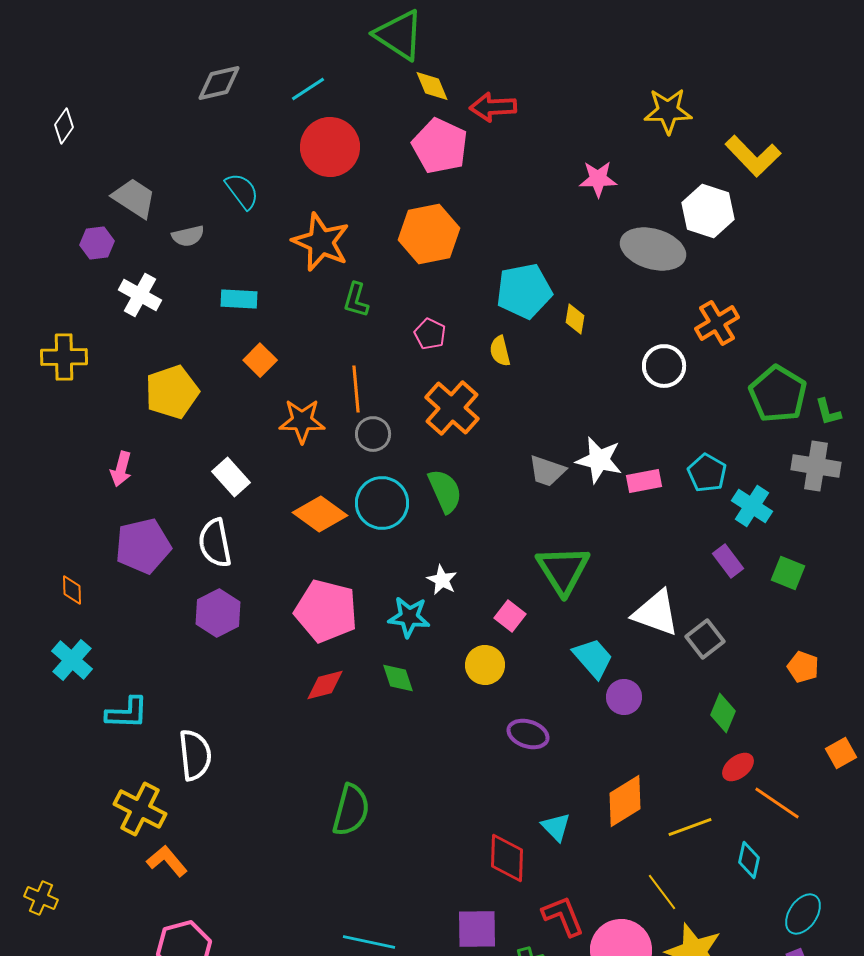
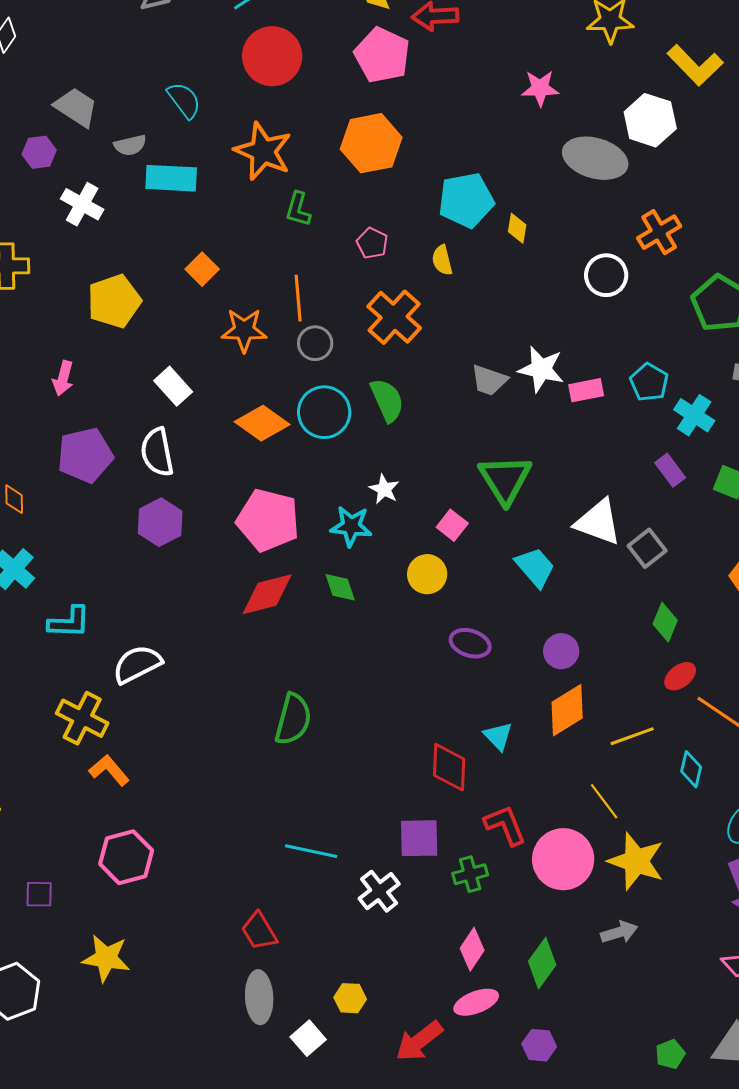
cyan rectangle: (239, 299) -> (171, 178), moved, size x1.4
red diamond: (325, 685) -> (267, 594), size x1.4
purple circle: (624, 697) -> (561, 651), moved
white semicircle: (195, 755) -> (137, 664), turned -111

